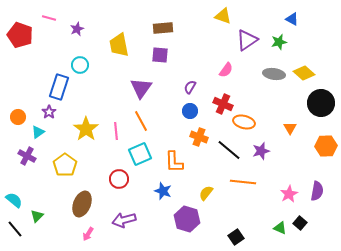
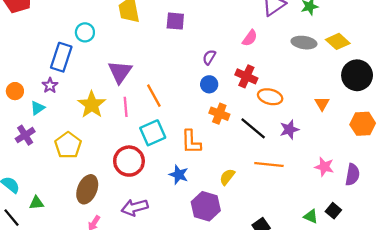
purple triangle: (141, 88) -> (120, 72), moved
purple cross: (27, 156) -> (25, 135), turned 30
red circle: (119, 179) -> (129, 161), size x1.4
pink star: (289, 194) -> (324, 167), moved, turned -30
green triangle: (37, 216) -> (36, 203), turned 40

